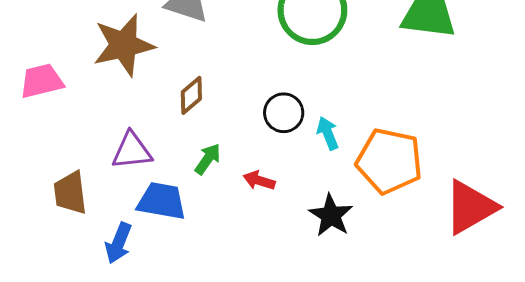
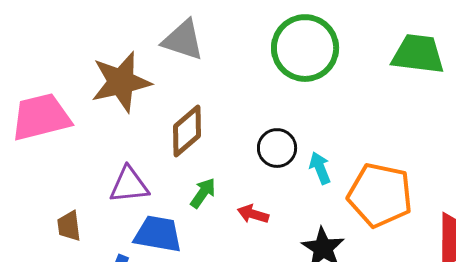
pink trapezoid: (42, 81) -> (41, 117), size x1.4
brown diamond: (191, 95) -> (187, 131), size x1.4
brown trapezoid: (70, 193) -> (69, 226), size x0.7

